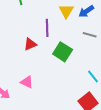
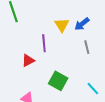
gray line: (90, 35) -> (87, 47), turned 64
green square: (63, 52) -> (58, 81), moved

